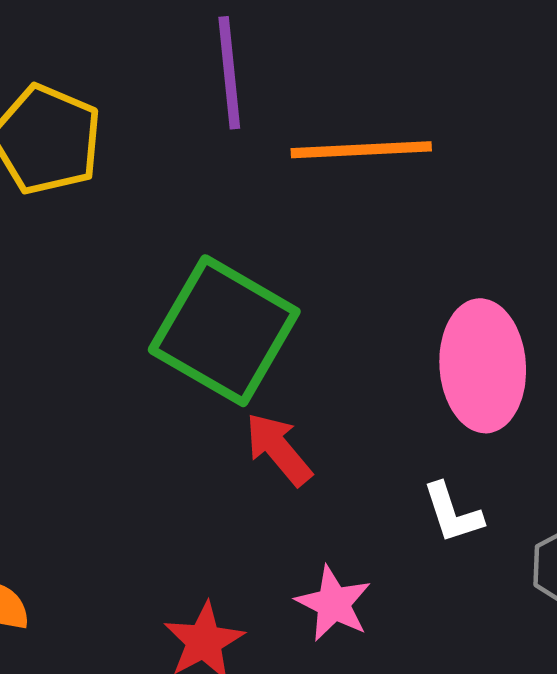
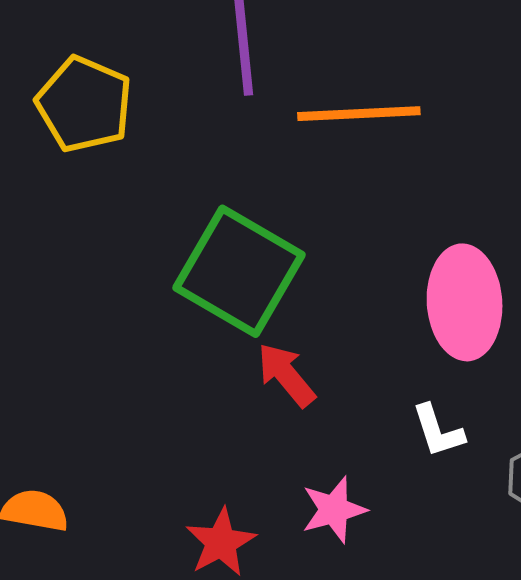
pink star: (333, 604) -> (334, 510), turned 30

